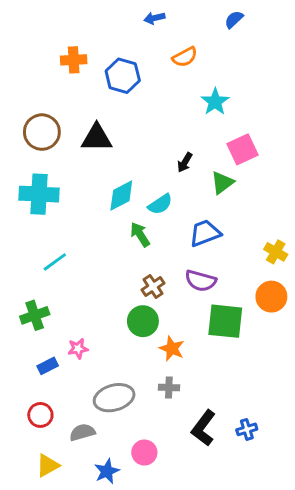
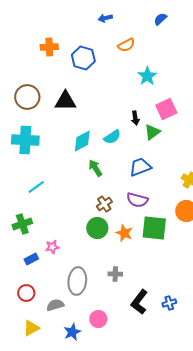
black arrow: (185, 162) -> (135, 118), moved, turned -40
cyan semicircle: (160, 204) -> (112, 137), moved
orange star: (172, 349) -> (124, 233), moved
gray ellipse: (114, 398) -> (77, 281), turned -68

